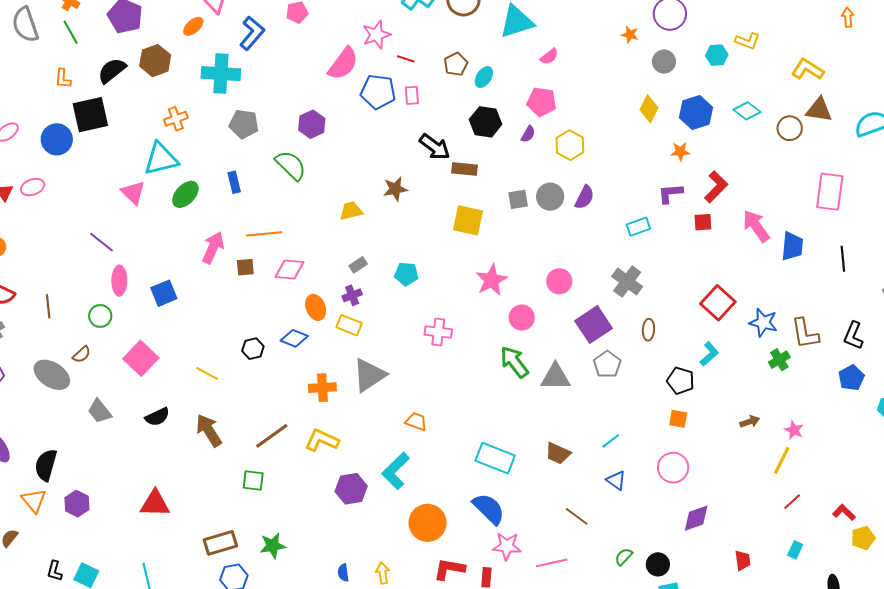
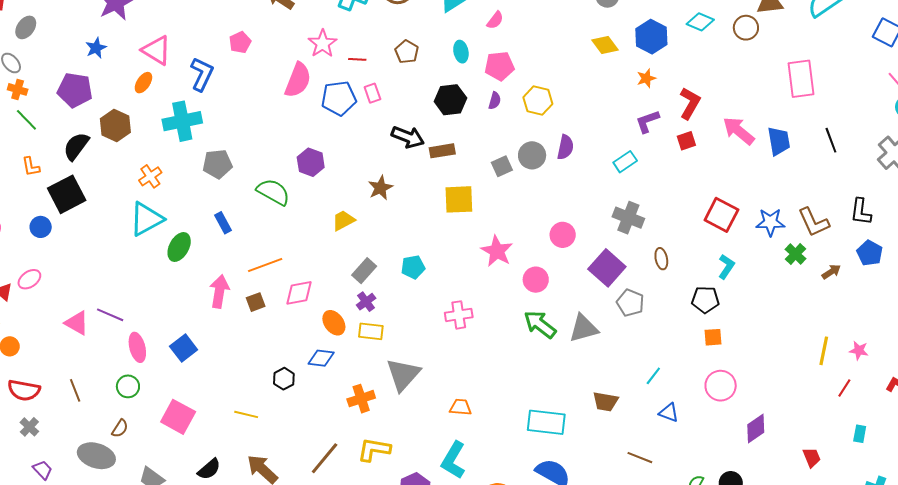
cyan ellipse: (484, 77) -> (461, 52), moved, turned -30
yellow diamond: (649, 109) -> (605, 45), turned -48
purple hexagon: (312, 124) -> (311, 162), moved
blue circle: (57, 139) -> (41, 227), size x0.7
pink triangle: (133, 193) -> (77, 323), moved
gray rectangle: (358, 265) -> (364, 271), size x1.4
brown arrow: (750, 422) -> (831, 272), moved
pink star: (794, 430) -> (859, 350), moved

